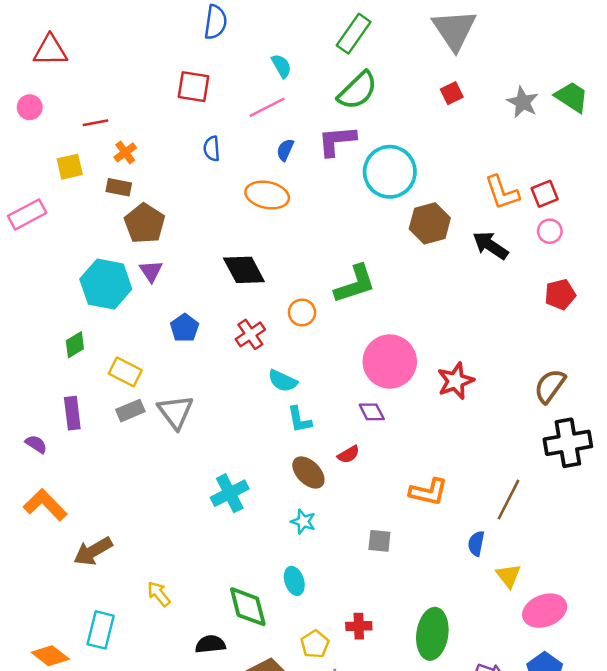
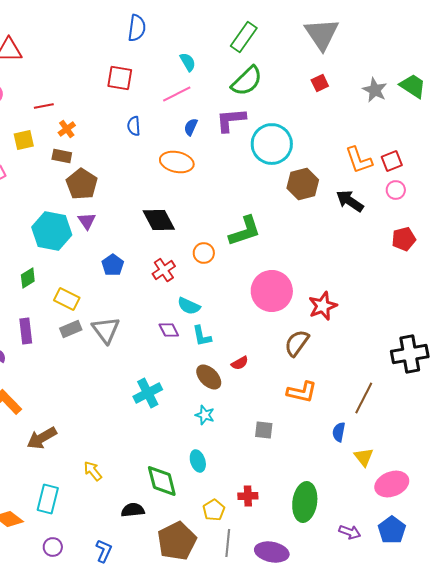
brown semicircle: (550, 386) -> (297, 343), moved
purple diamond: (372, 412) -> (169, 330), moved

